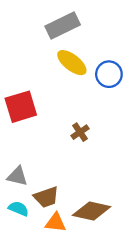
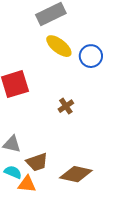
orange triangle: (56, 223) -> (27, 184), moved

